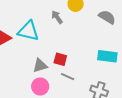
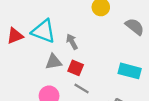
gray arrow: (57, 17) -> (72, 42), moved
gray triangle: (40, 65) -> (54, 62), moved

